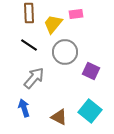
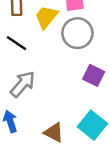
gray circle: (65, 52) -> (77, 33), moved

